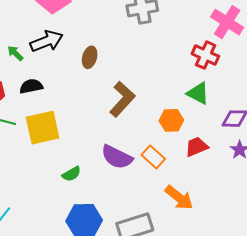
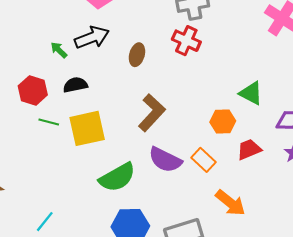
red cross: (205, 55) -> (186, 41), moved
brown L-shape: (122, 99) -> (152, 113), moved
green semicircle: (71, 174) -> (117, 177), size x1.8

